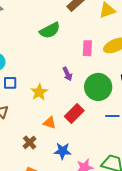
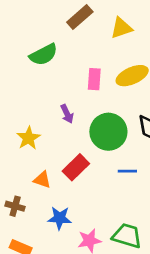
brown cross: (30, 142) -> (15, 206), turned -32

